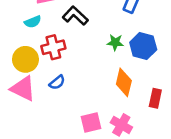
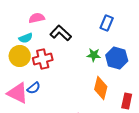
yellow circle: (25, 59) -> (20, 56), moved
blue semicircle: (57, 82) -> (34, 88), moved

